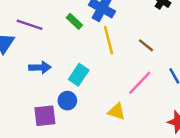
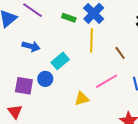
green rectangle: (74, 21) -> (69, 18), turned -40
yellow triangle: (116, 111) -> (82, 99), turned -49

